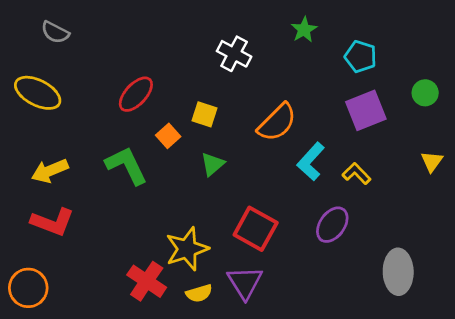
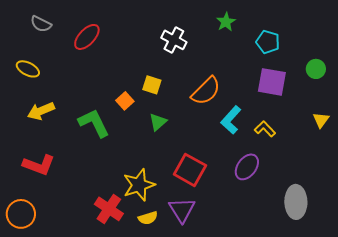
yellow ellipse: (38, 93) -> (28, 69), size x0.7
red ellipse: (136, 94) -> (87, 37), moved
purple square: (366, 110) -> (272, 82), turned 32
yellow arrow: (50, 171) -> (41, 111), moved

